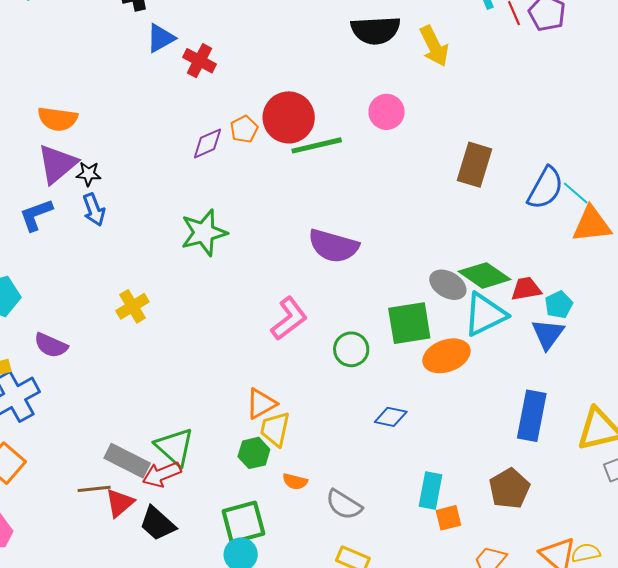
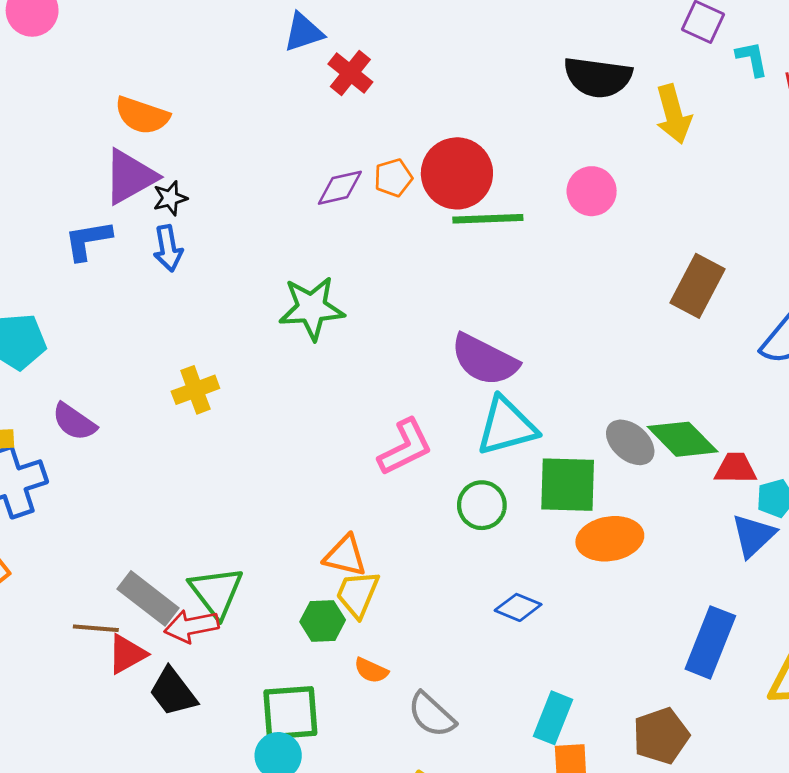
black star: (89, 174) -> (170, 198), turned -30
cyan triangle: (485, 314) -> (507, 426), moved
orange triangle: (261, 404) -> (345, 556), turned 32

